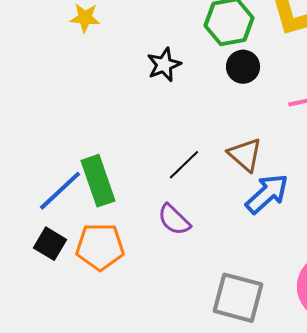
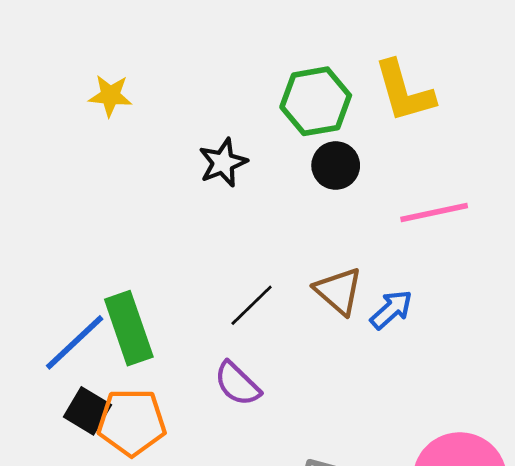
blue arrow: (267, 194) -> (391, 310), moved, size x0.7
black square: (50, 244) -> (87, 411), moved

